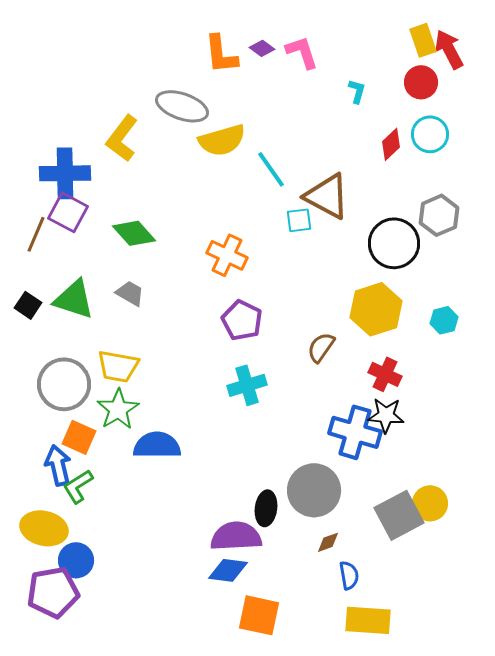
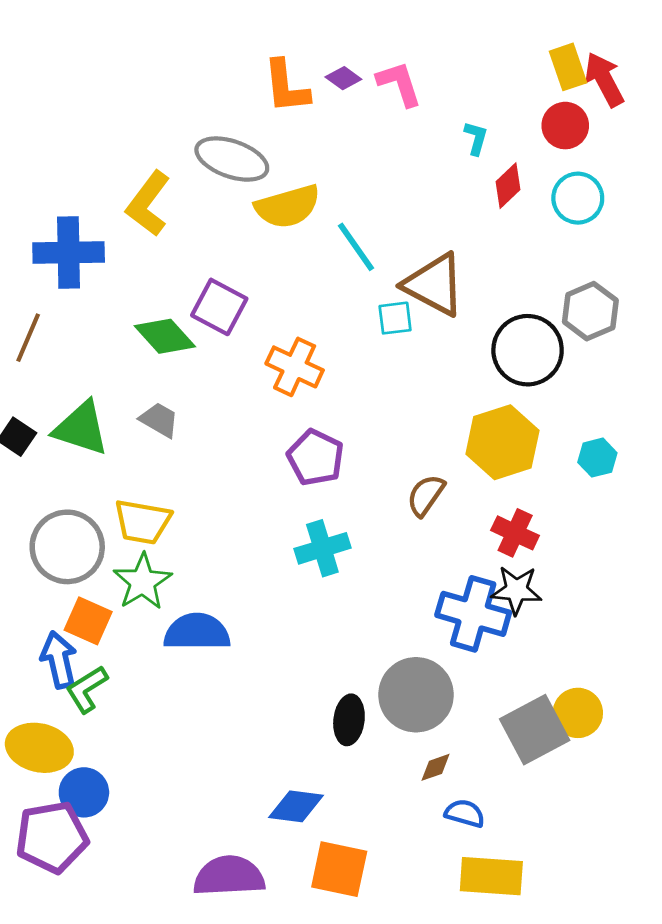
red diamond: (391, 144) -> (508, 186), moved
purple square: (68, 212) -> (219, 307), moved
purple semicircle: (236, 536) -> (229, 876), moved
blue semicircle: (349, 575) -> (465, 813), turned -64

